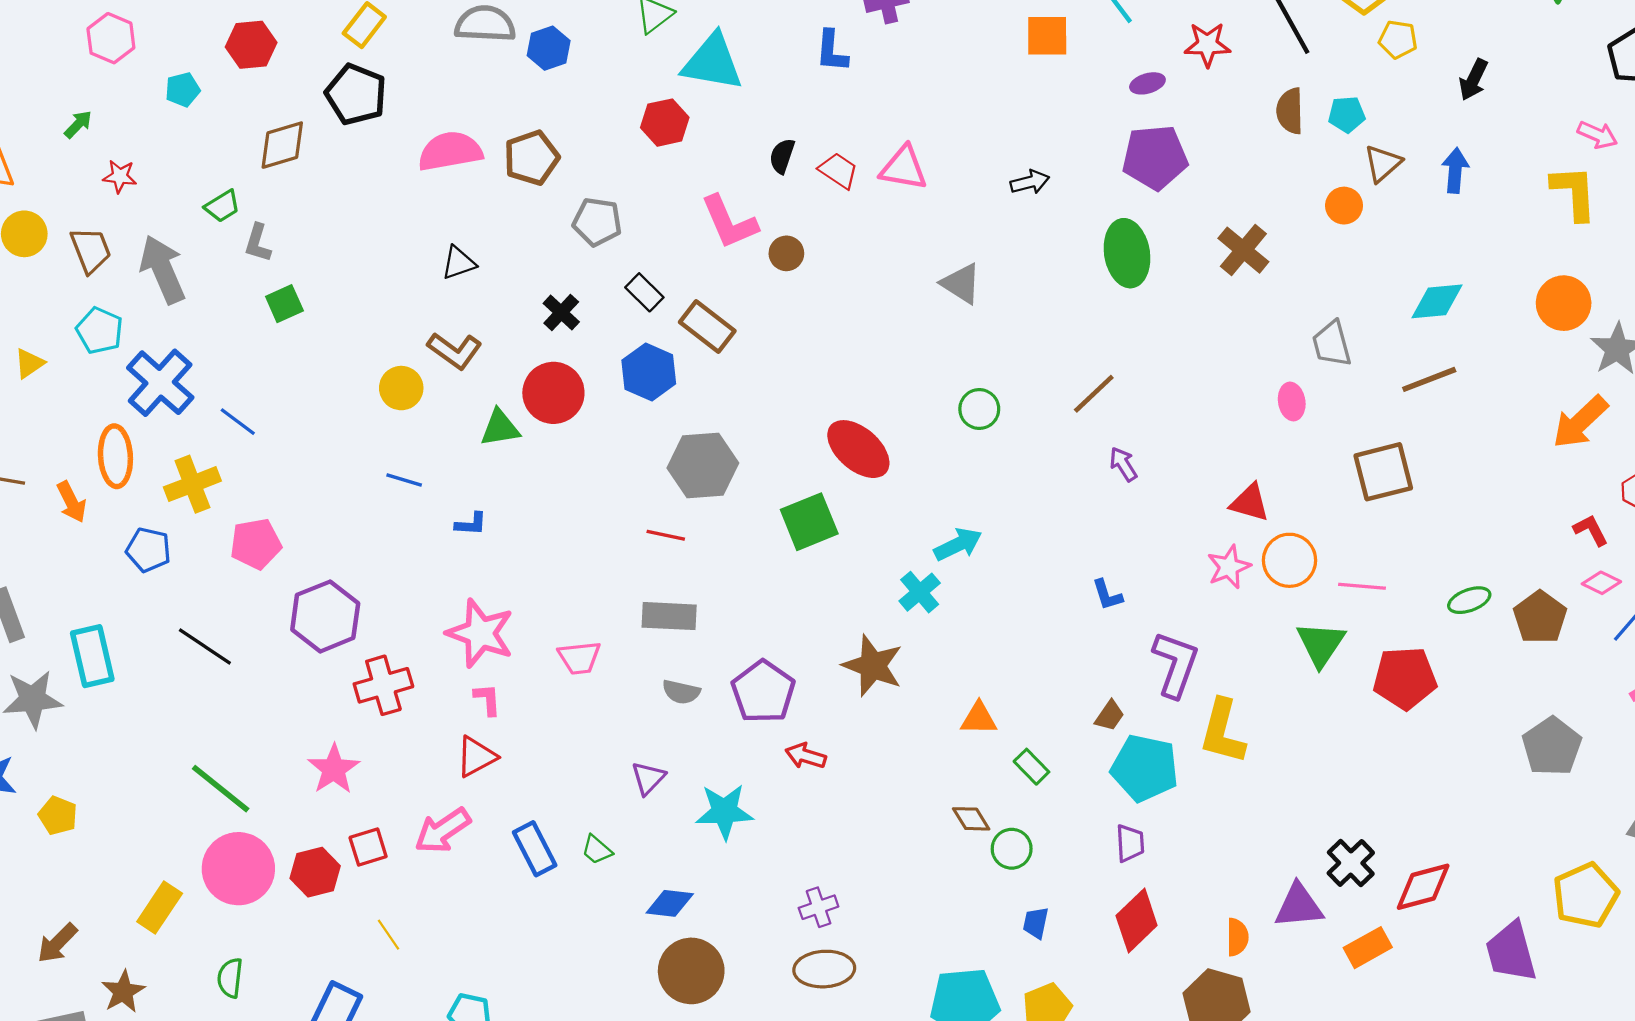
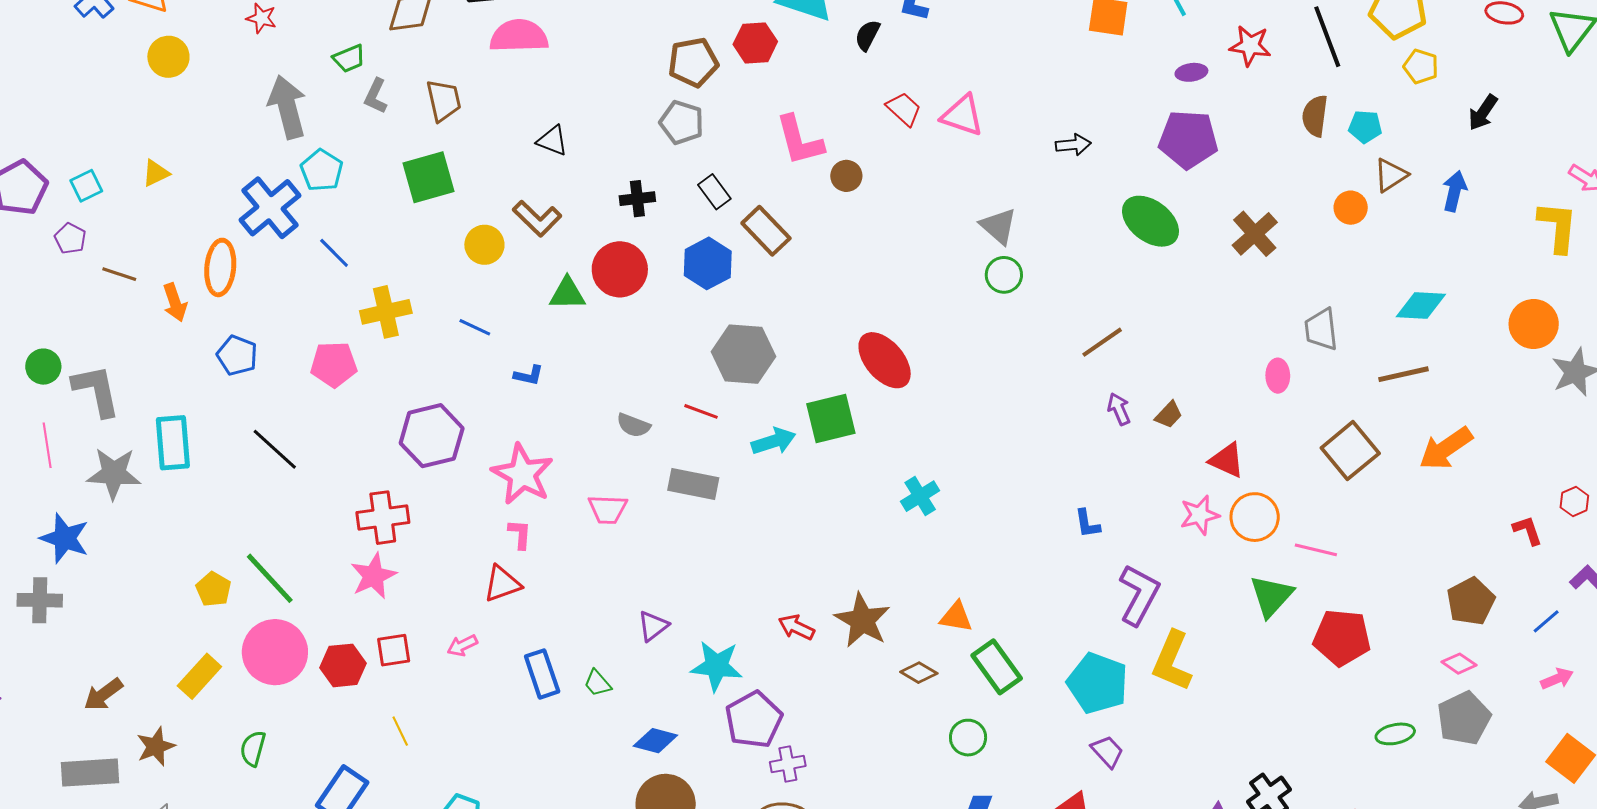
pink semicircle: (450, 151) -> (519, 36), moved
black semicircle: (782, 156) -> (867, 35), moved
brown pentagon: (531, 158) -> (693, 62), moved
brown trapezoid: (91, 250) -> (444, 100), moved
green ellipse: (1127, 253) -> (1150, 221), turned -52
black triangle: (459, 263) -> (552, 141), turned 32
green square: (284, 304) -> (428, 177), moved, size x1.6
black cross: (561, 313) -> (637, 199), turned 32
cyan pentagon: (100, 331) -> (322, 170), moved
green circle: (979, 409) -> (1004, 275), moved
orange arrow: (1580, 422) -> (1446, 448), moved
brown square: (1383, 472) -> (1350, 451), turned -34
yellow cross: (192, 484) -> (386, 312), moved
cyan arrow: (958, 544) -> (774, 441), moved
pink diamond: (1601, 583) -> (1459, 664), moved
green ellipse: (1469, 600) -> (1395, 734), moved
purple hexagon: (325, 616) -> (432, 436), moved
brown star: (873, 666) -> (862, 620), moved
red cross: (383, 685) -> (383, 518), moved
gray semicircle: (681, 692) -> (633, 425), moved
purple pentagon: (763, 692) -> (754, 720), moved
brown trapezoid: (1110, 716) -> (1169, 415), moved
green rectangle: (1031, 767) -> (997, 667), size x1.6
yellow pentagon: (58, 816) -> (213, 589), moved
brown diamond: (971, 819) -> (919, 673), moved, turned -36
pink arrow: (443, 831) -> (462, 645), size x0.6
purple trapezoid: (1130, 843) -> (1107, 751), moved, turned -48

